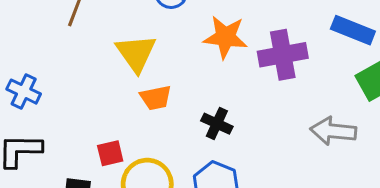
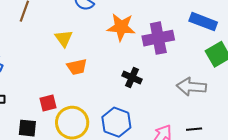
yellow triangle: (136, 53) -> (64, 38), size x0.7
black cross: (217, 124) -> (132, 78), moved

